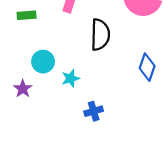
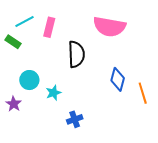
green rectangle: (27, 15) -> (13, 42), turned 42

